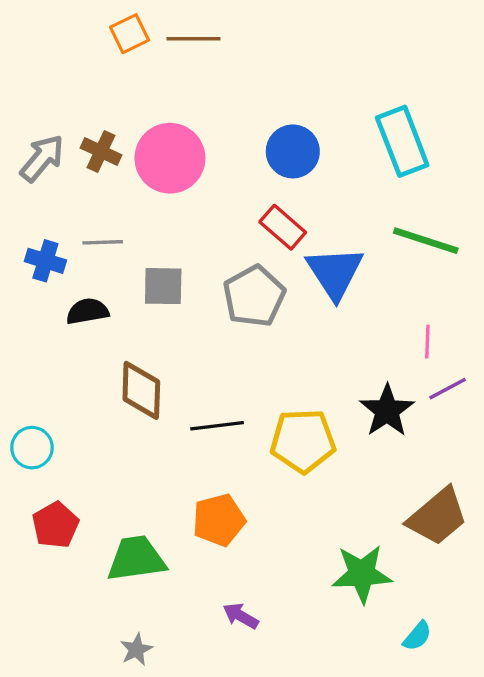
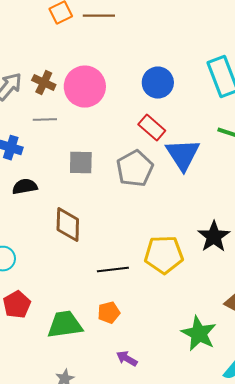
gray line: (103, 242) -> (45, 120), moved
black semicircle: (87, 311) -> (25, 187), moved
black line: (217, 426) -> (113, 270), moved
orange pentagon: (219, 520) -> (109, 313), moved, size x0.7
green star: (362, 574) -> (199, 334), turned 30

